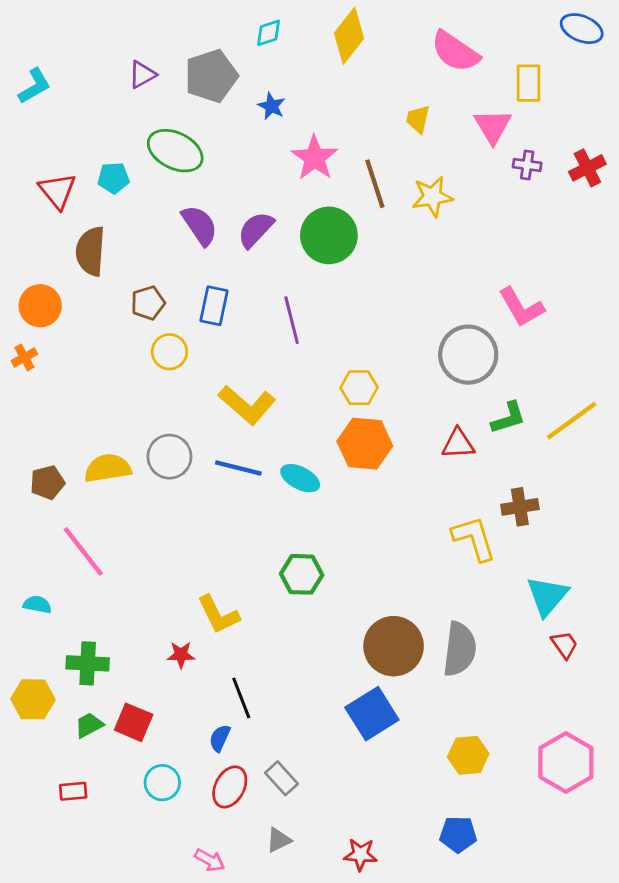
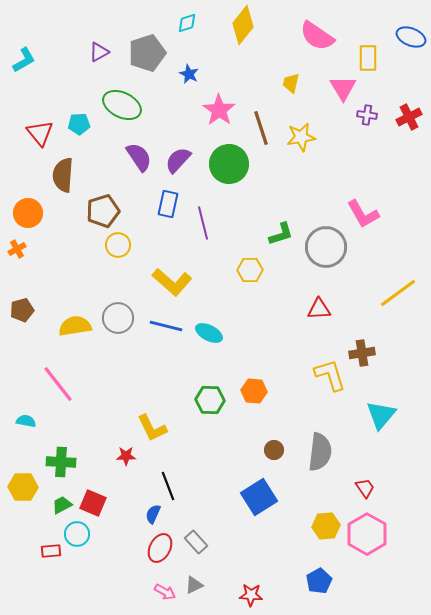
blue ellipse: (582, 29) -> (411, 37), moved
brown pentagon: (148, 303) -> (103, 211), size x1.4
blue rectangle: (214, 306) -> (168, 204), moved
green L-shape: (508, 418) -> (281, 234), moved
orange hexagon: (365, 444) -> (254, 391), moved, size x0.7
brown pentagon: (47, 482) -> (22, 310), moved
red trapezoid: (564, 645) -> (365, 488), moved
brown circle: (394, 646) -> (274, 450), size x0.5
pink hexagon: (566, 763) -> (367, 534), moved
cyan circle: (162, 783) -> (77, 534), moved
blue pentagon: (458, 834) -> (319, 581), turned -30
pink arrow: (210, 860) -> (165, 592), moved

